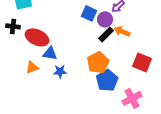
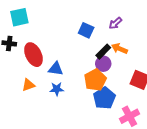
purple circle: (105, 19) -> (103, 64), moved
red ellipse: (37, 37) -> (33, 55), turned 40
blue triangle: (50, 53) -> (56, 69), moved

